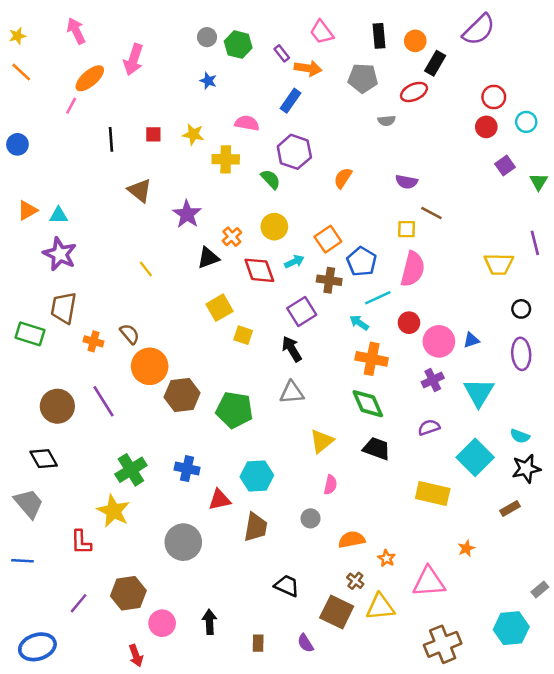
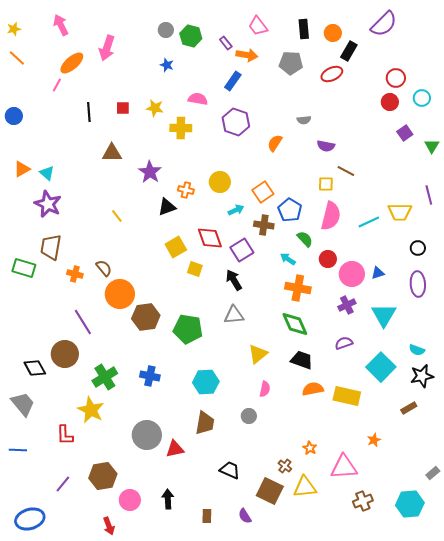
gray semicircle: (387, 121) -> (304, 120), moved
green semicircle: (271, 179) -> (305, 239), moved
brown triangle: (140, 190) -> (112, 153), turned -40
cyan triangle: (59, 215) -> (47, 173), turned 42
orange cross: (232, 237) -> (186, 190), turned -35
red diamond: (259, 270) -> (210, 238), moved
cyan line: (378, 298) -> (369, 222), moved
brown circle: (57, 406) -> (65, 354), moved
red triangle: (219, 500) -> (175, 449), moved
orange semicircle: (352, 540) -> (313, 389), moved
brown cross: (443, 644) -> (363, 501), moved, size x0.7

